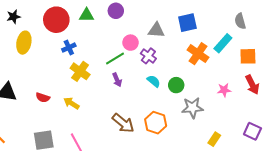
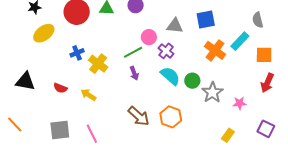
yellow ellipse: (24, 43) -> (44, 33), turned 40
blue cross: (69, 48) -> (77, 53), moved
cyan semicircle: (154, 81) -> (170, 76), size x1.5
red arrow: (252, 85) -> (267, 83), turned 48
pink star: (224, 90) -> (240, 103), moved
gray star: (192, 108) -> (212, 92), moved, turned -30

